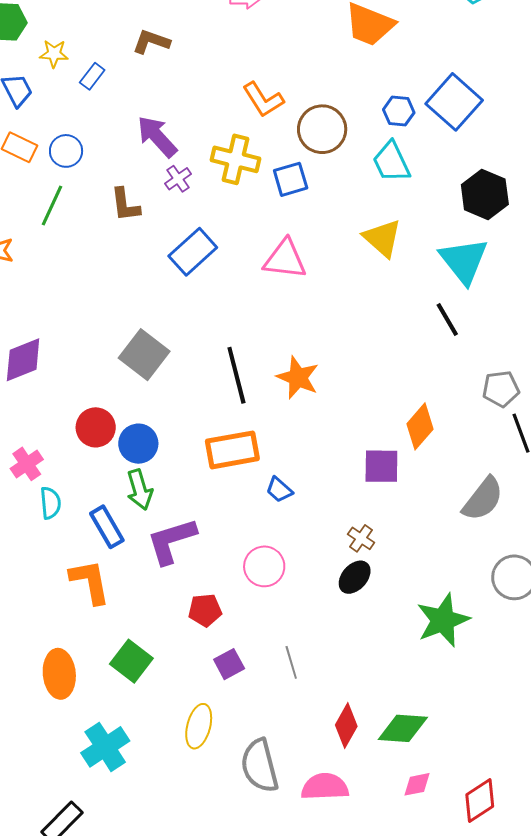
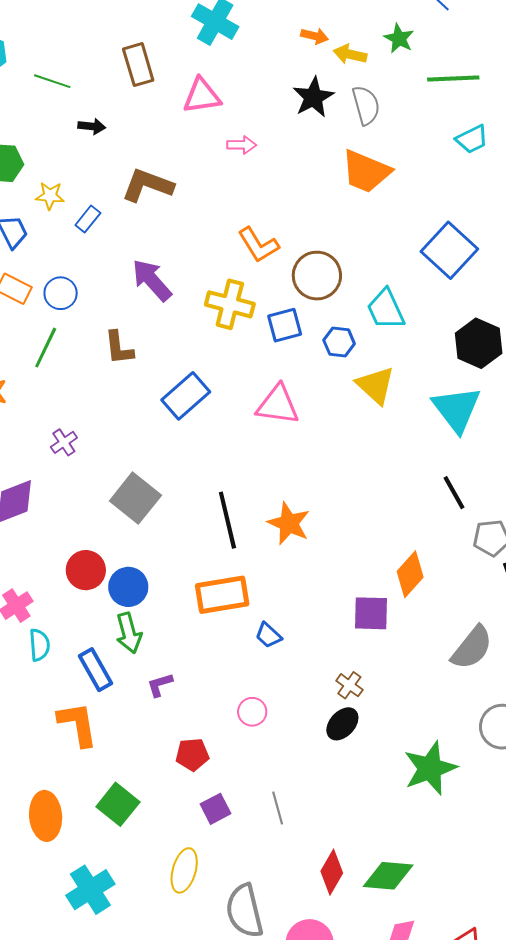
brown L-shape: (151, 42) -> (147, 185), size x1.4
blue hexagon: (399, 111) -> (339, 342), moved
purple cross: (178, 179) -> (64, 442), moved
black line: (447, 319) -> (454, 493), moved
purple L-shape: (171, 541) -> (160, 685), size x0.5
pink circle: (264, 566) -> (252, 712), size x0.7

